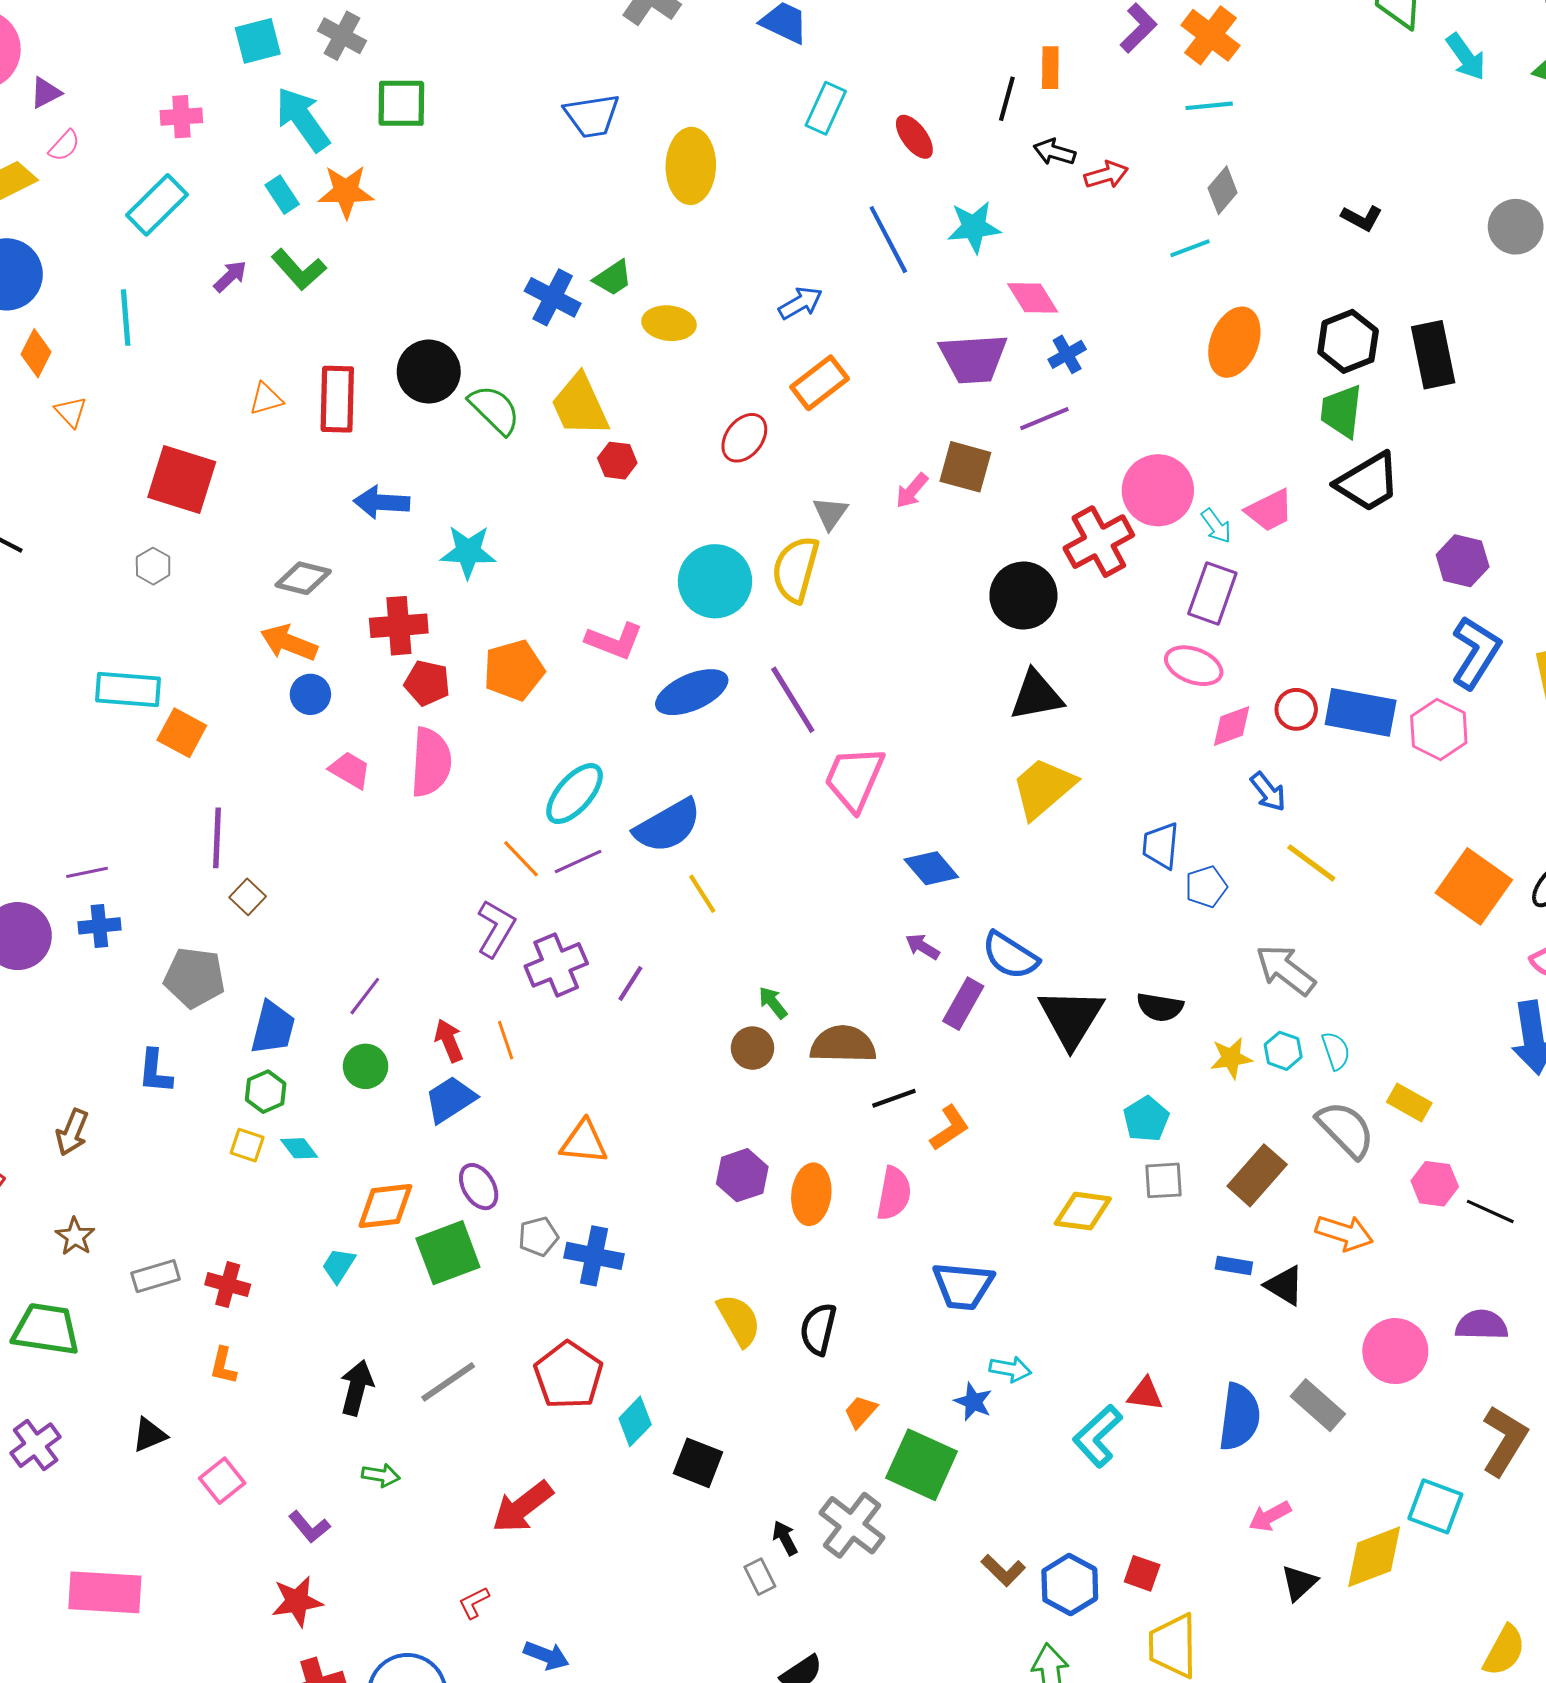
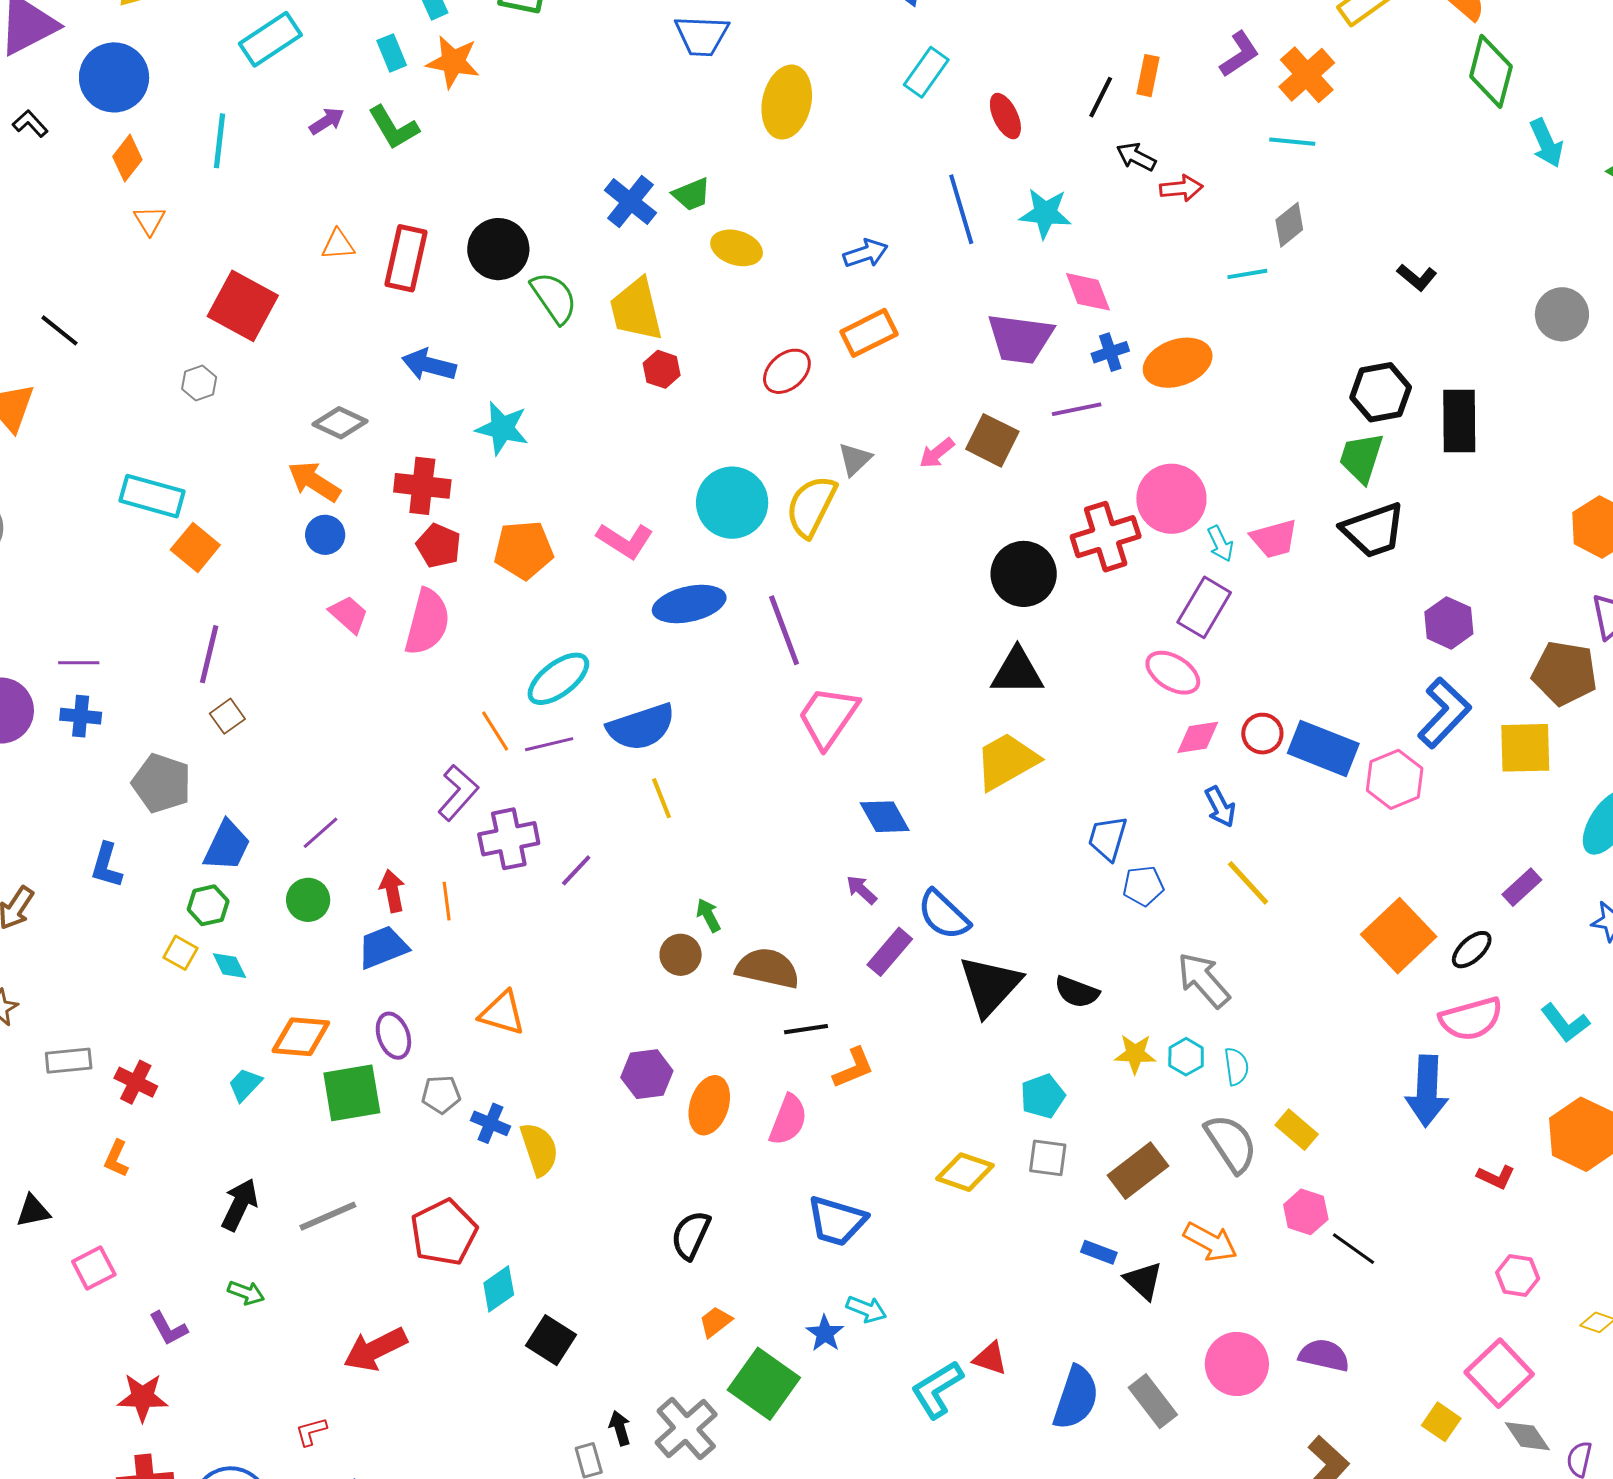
orange ellipse: (1234, 342) -> (1178, 363), moved, turned 38
blue cross: (594, 1256) -> (490, 1123), size x0.7
yellow semicircle: (739, 1320) -> (539, 1149), moved

